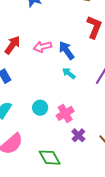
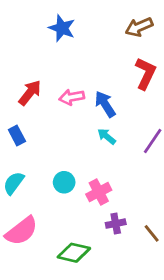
purple cross: (78, 135) -> (116, 224), turned 32
green diamond: (50, 158) -> (74, 253), turned -50

